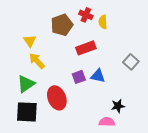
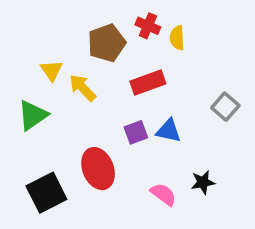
yellow arrow: (37, 61) -> (83, 88), moved
green triangle: (26, 84) -> (33, 115), moved
black square: (27, 112) -> (46, 193), turned -30
pink semicircle: (107, 122) -> (163, 194), moved, turned 35

